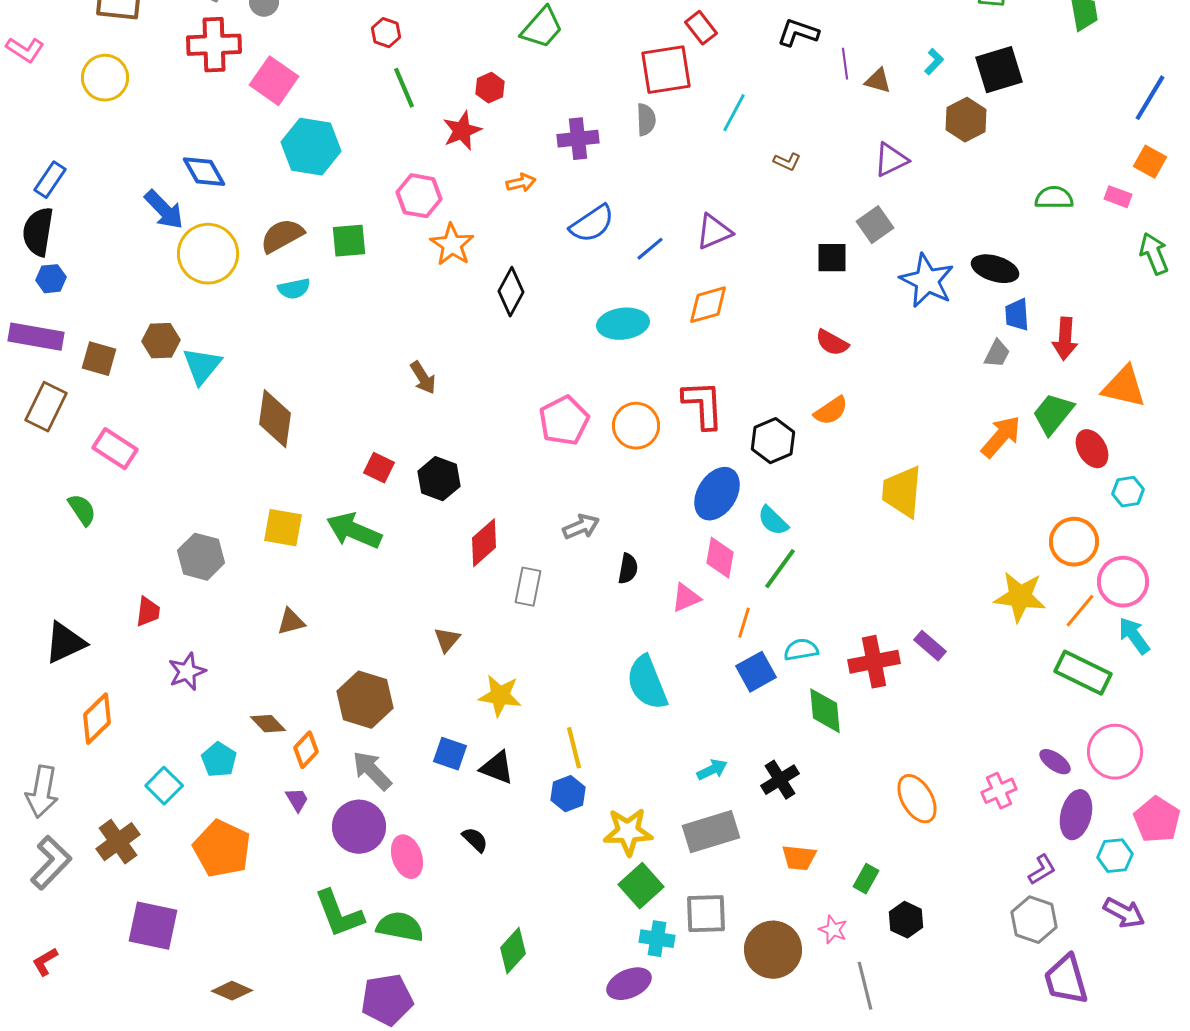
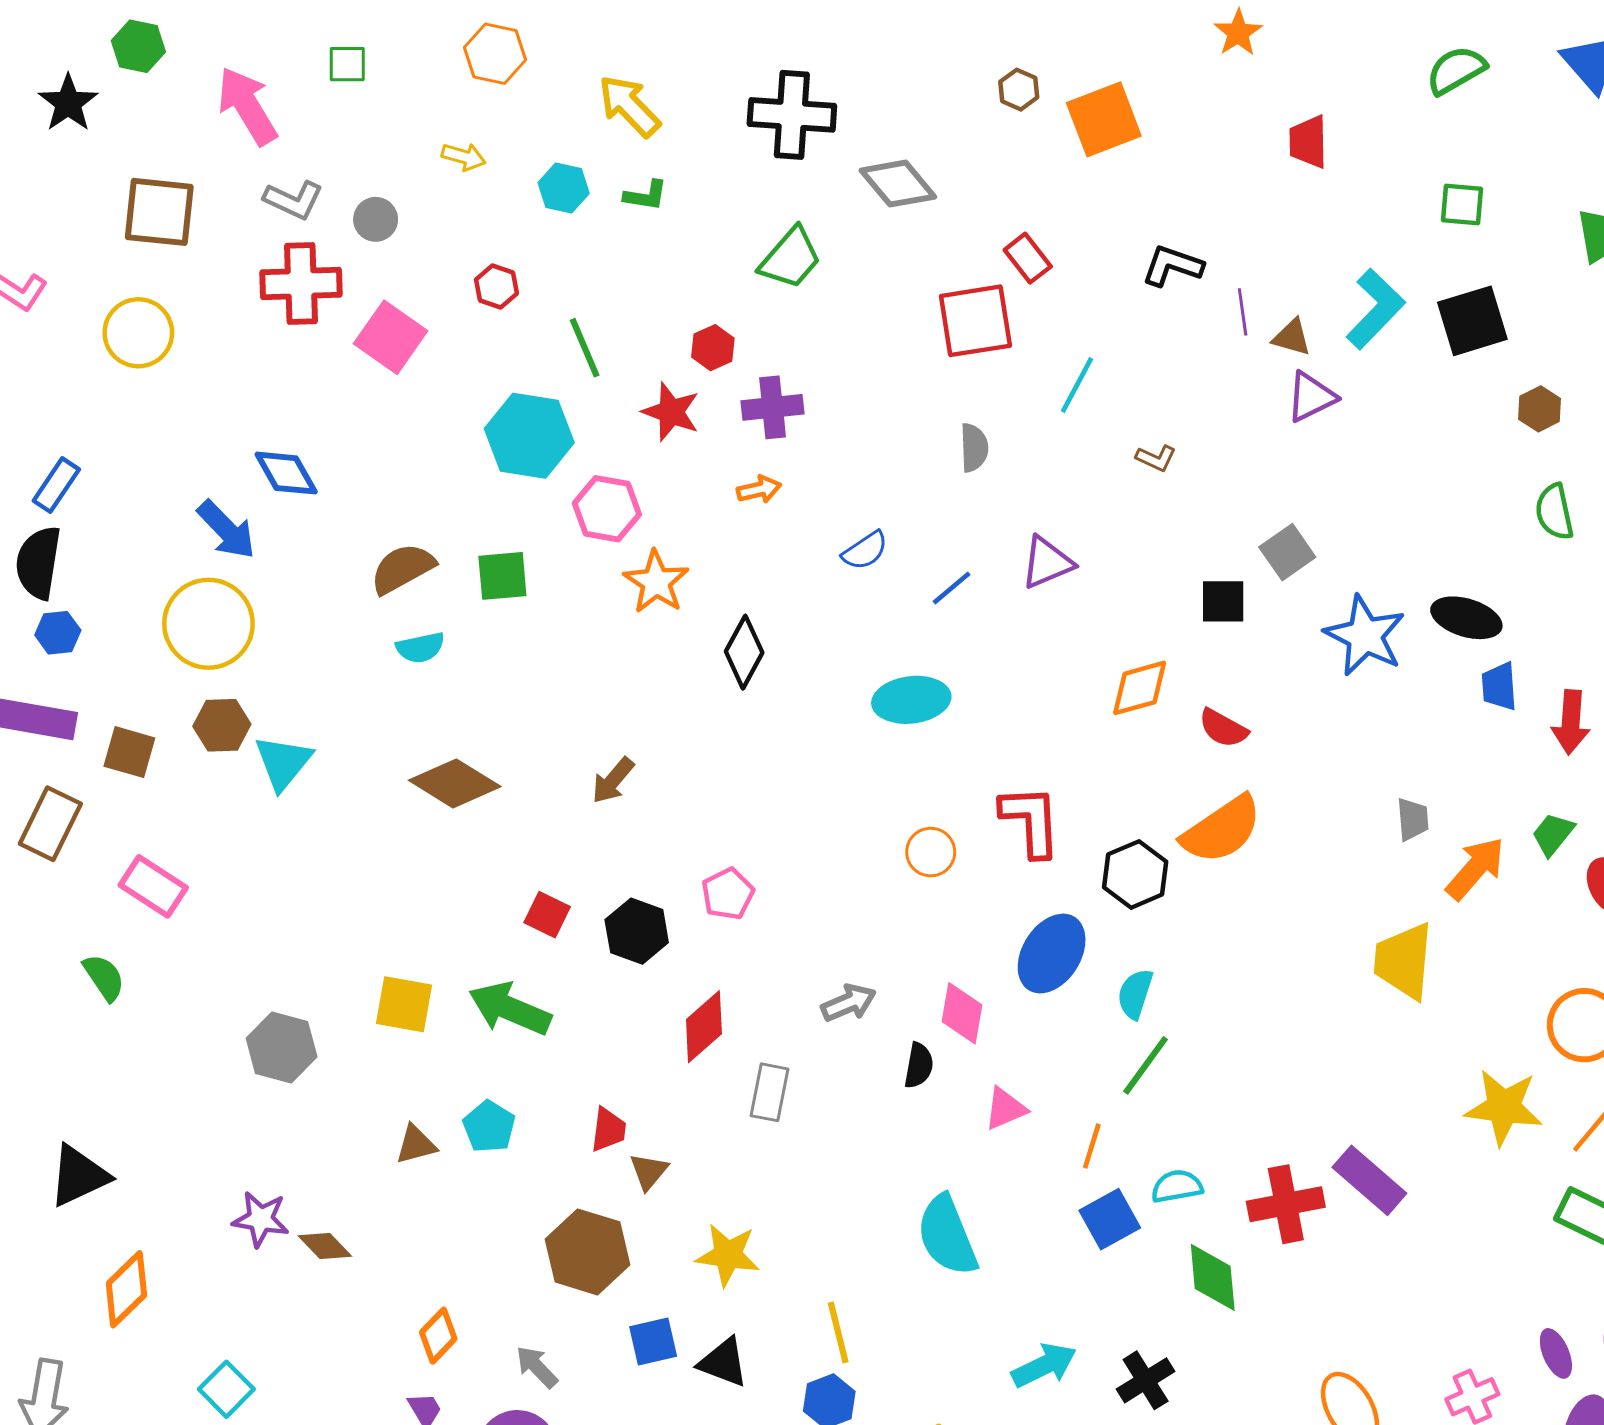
red hexagon: (386, 33) -> (496, 287), moved
cyan L-shape: (934, 62) -> (1375, 309), size x2.0
gray semicircle: (646, 120) -> (974, 448), moved
brown hexagon: (966, 120) -> (1540, 409), moved, size x0.7
red star: (462, 131) -> (671, 412), turned -30
purple cross: (578, 139) -> (773, 407), moved
cyan hexagon: (311, 147) -> (529, 436), moved
purple triangle: (891, 160) -> (1311, 397), moved
green semicircle: (1054, 198) -> (1554, 512), turned -102
blue semicircle: (592, 224) -> (865, 551), size x0.7
yellow circle: (208, 254) -> (208, 624), moved
orange diamond: (708, 305) -> (1140, 688), moved
gray trapezoid: (997, 354) -> (1413, 819), moved, turned -32
brown arrow: (423, 378) -> (613, 780), turned 72
orange semicircle: (831, 411) -> (1222, 830), size x1.6
green trapezoid: (1053, 414) -> (1553, 834), size x0.7
brown diamond: (275, 419) -> (455, 783), moved, turned -66
pink pentagon: (564, 421) -> (728, 894), moved, size x0.7
orange circle: (636, 426) -> (931, 852), size x0.7
yellow trapezoid: (902, 492) -> (1404, 961), moved
cyan semicircle: (773, 521) -> (1135, 994), turned 64
pink diamond: (720, 558) -> (962, 1013), moved
red trapezoid: (148, 612) -> (608, 1130), moved
purple rectangle: (930, 646) -> (1369, 1180), size x1.5
purple star: (187, 672) -> (261, 1219), turned 30
brown hexagon: (365, 700) -> (587, 1252), moved
brown diamond: (268, 724) -> (325, 1246), moved
blue square: (450, 754) -> (653, 1341), turned -32
cyan pentagon: (219, 760) -> (489, 1127), moved
purple ellipse: (1055, 762) -> (1556, 1353), turned 32
cyan arrow: (712, 770) -> (1044, 1365), size x1.4
gray arrow: (372, 771) -> (537, 1367), size x0.7

